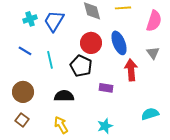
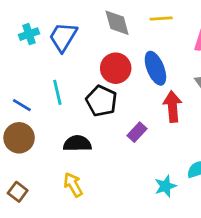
blue line: (25, 51) -> (22, 105), moved
purple rectangle: (106, 88) -> (137, 132), turned -56
brown square: (22, 120) -> (18, 192), moved
cyan star: (105, 126) -> (165, 186), moved

